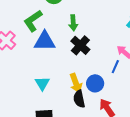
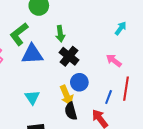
blue line: (115, 67) -> (109, 97), moved
blue circle: (95, 83) -> (79, 82), moved

